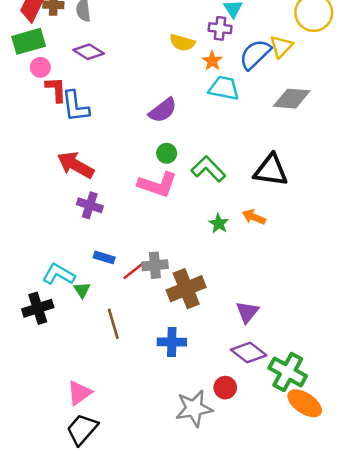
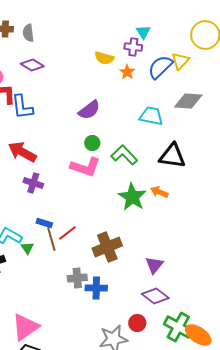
cyan trapezoid: (224, 88) -> (151, 116), moved
green star: (219, 224) -> (132, 197), size x1.8
gray cross: (155, 265) -> (77, 278), moved
brown line: (113, 324) -> (51, 239), moved
green cross: (288, 372) -> (178, 327), moved
pink triangle: (79, 393) -> (25, 327), size x1.4

